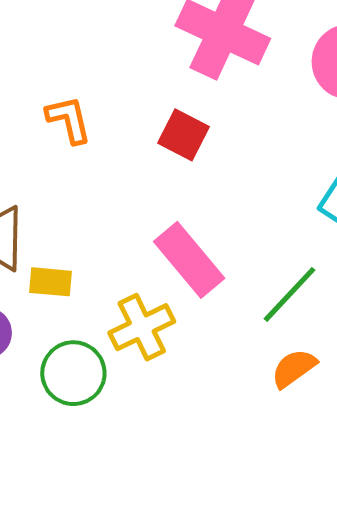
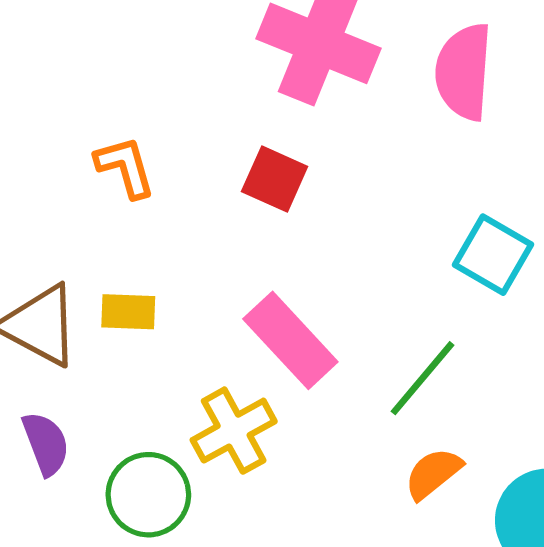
yellow rectangle: (51, 282) -> (128, 312), moved

